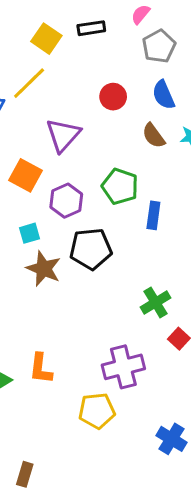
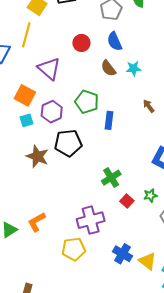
yellow line: (29, 83) -> (26, 35), turned -30
purple triangle: (63, 135) -> (49, 69), turned -30
cyan square: (29, 233) -> (27, 120), moved
orange L-shape: (41, 369) -> (37, 222), turned 55
blue cross: (172, 439) -> (122, 254), moved

